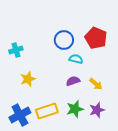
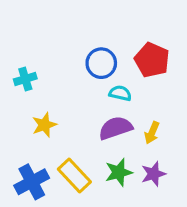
purple semicircle: (73, 81) -> (116, 128), size x1.5
yellow arrow: (96, 84) -> (152, 133), turned 72
yellow rectangle: (47, 111) -> (74, 175), turned 65

